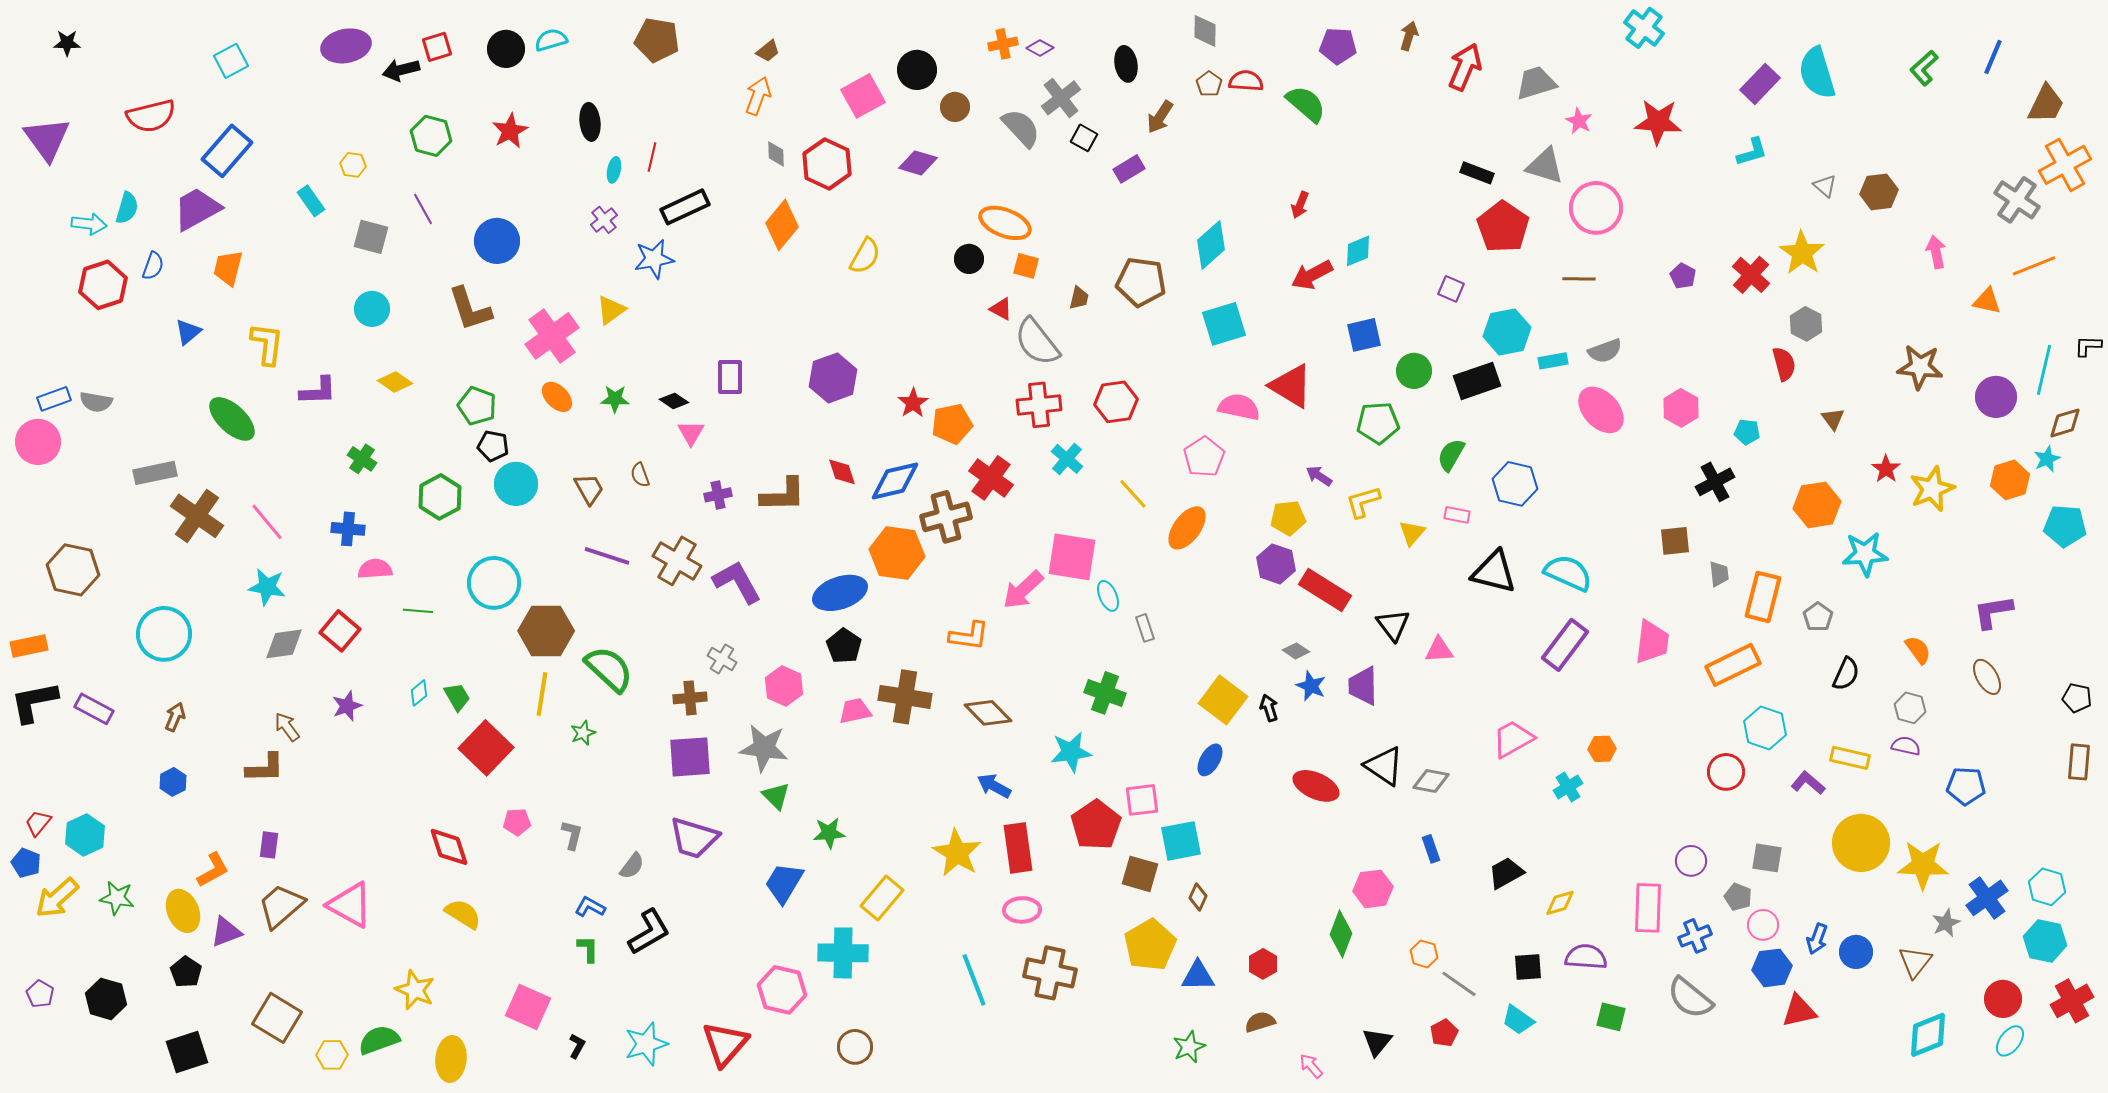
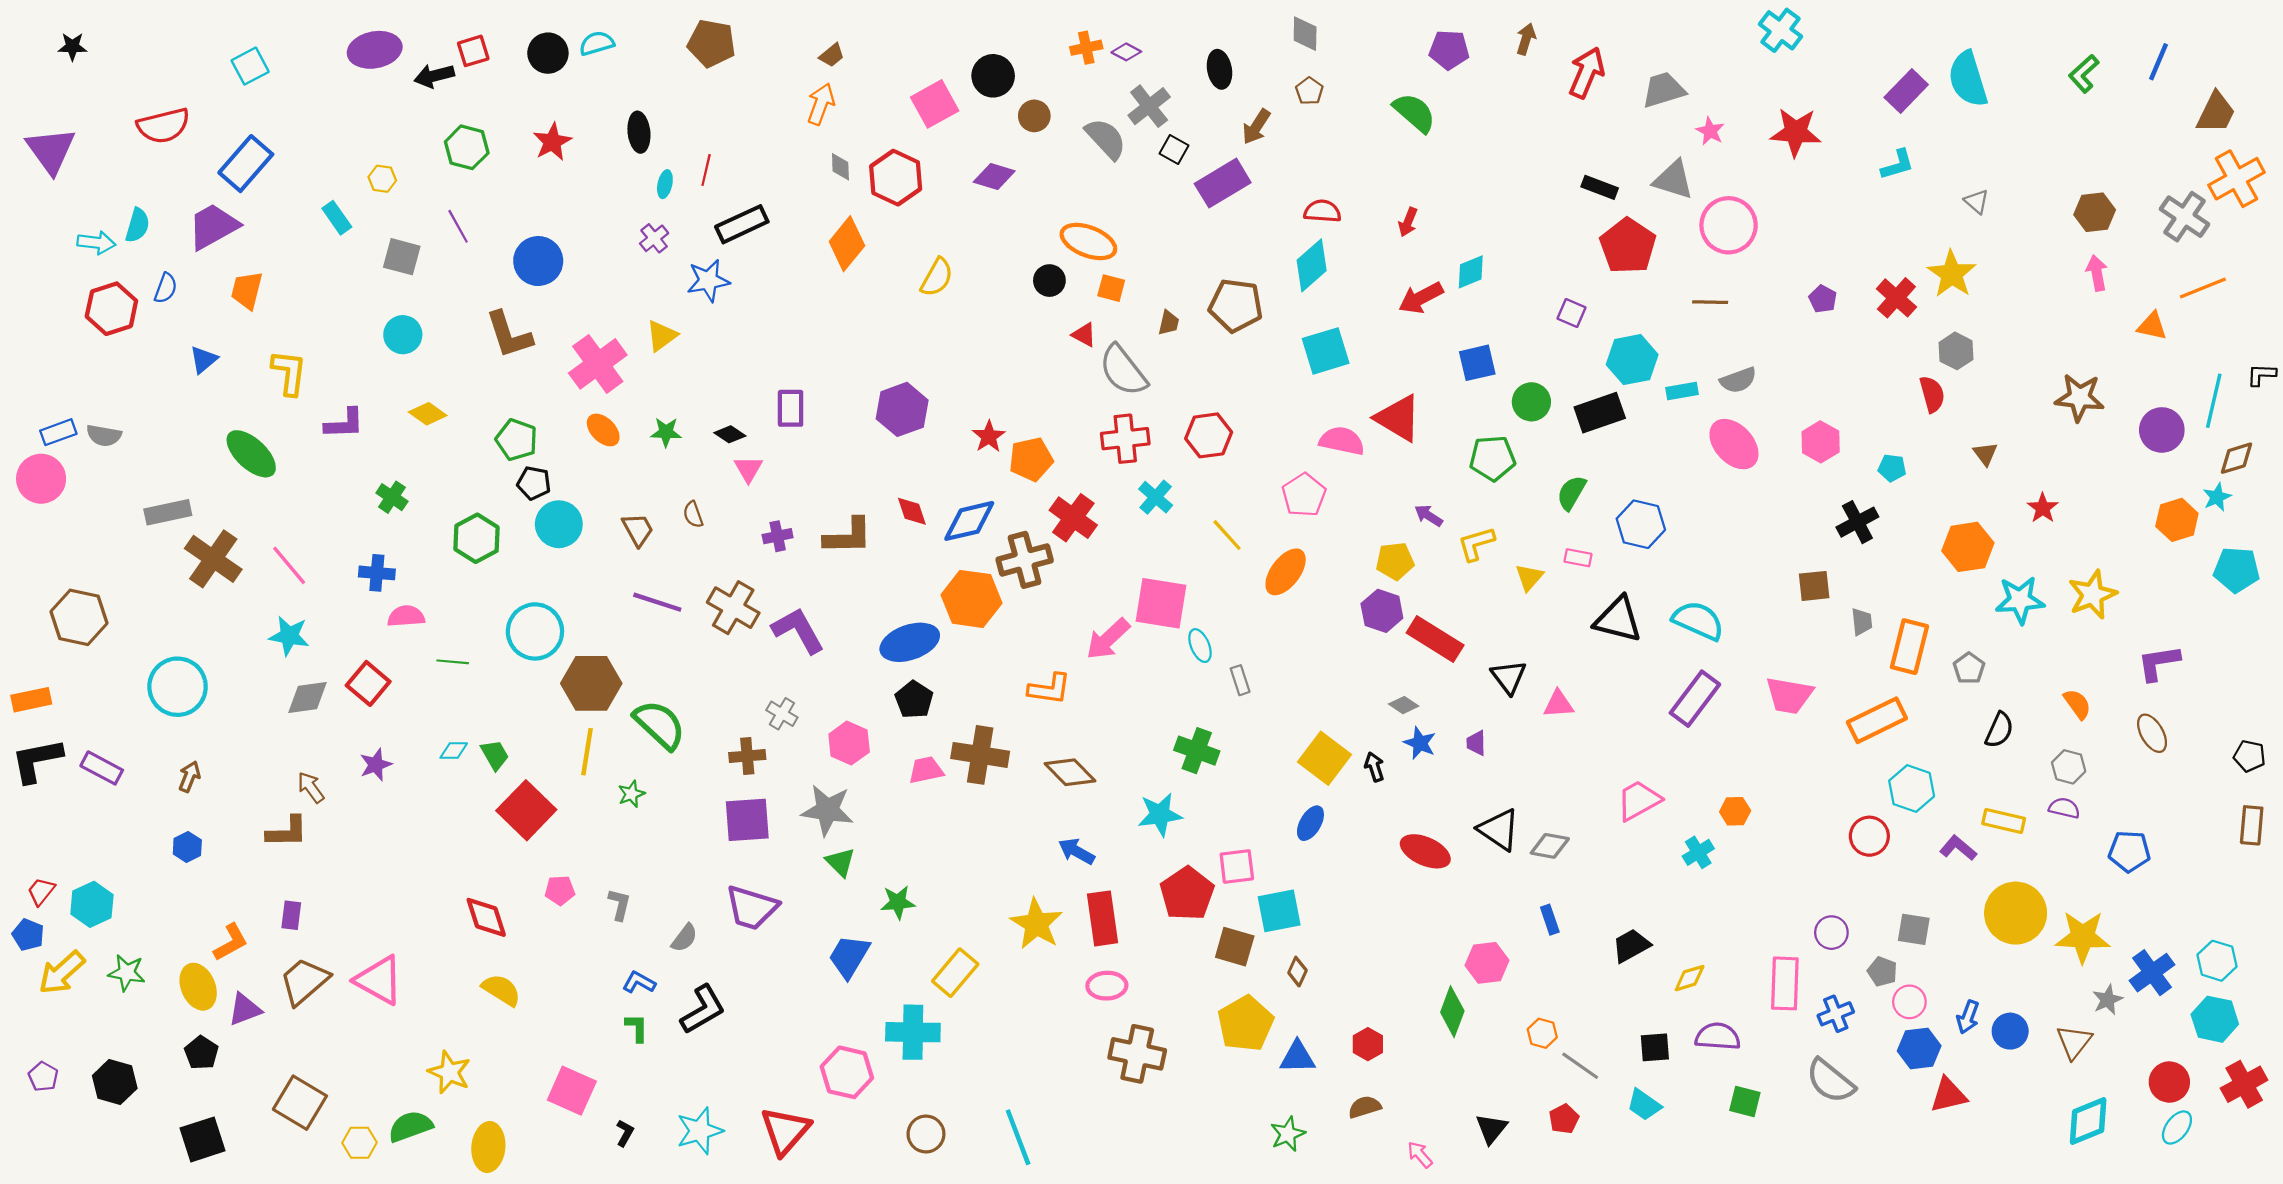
red semicircle: (1246, 81) -> (1322, 211), moved
purple rectangle: (1129, 169) -> (1223, 183), size x1.6
brown hexagon: (1879, 192) -> (2095, 212), moved
yellow star: (1932, 489) -> (2092, 595), moved
pink trapezoid: (1652, 642) -> (1789, 695), turned 93
purple trapezoid: (1363, 686) -> (1476, 743), size x0.6
cyan diamond: (419, 693) -> (454, 751), turned 40
cyan line: (974, 980) -> (1018, 1137), moved

